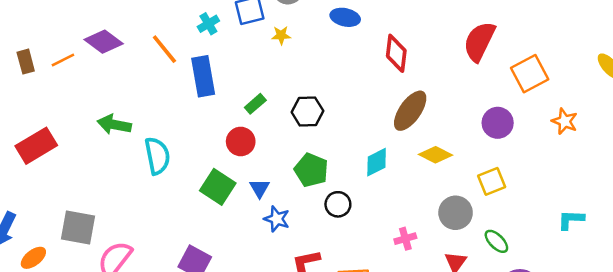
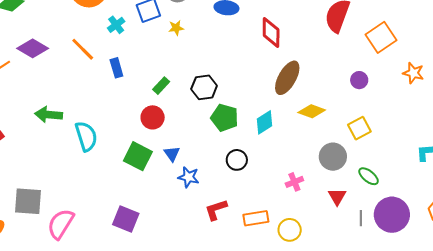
blue rectangle: (203, 76) -> (116, 68), size x0.6
purple circle: (498, 123) -> (359, 80), size x0.7
green pentagon: (311, 170) -> (225, 118), moved

